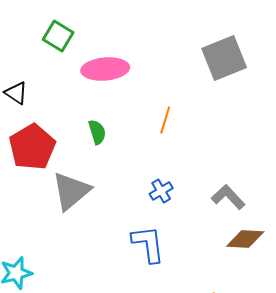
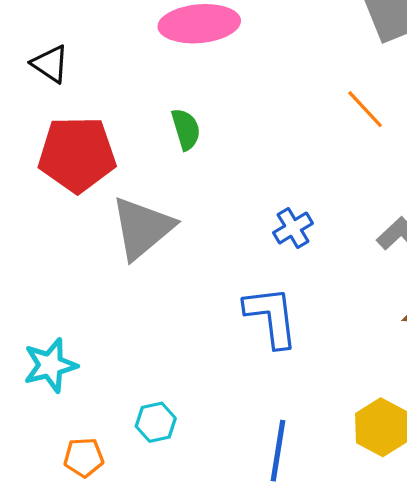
orange line: (165, 120) -> (365, 109), moved, turned -60
red pentagon: (32, 147) -> (77, 154), turned 30

